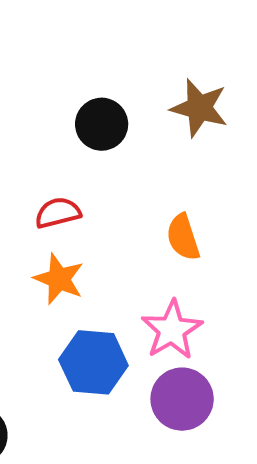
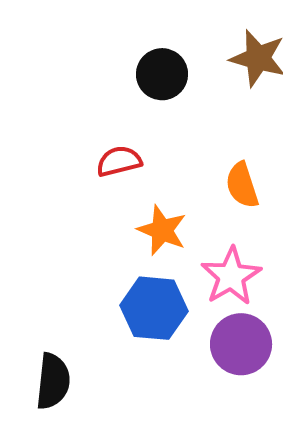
orange star: (59, 279) -> (162, 230), moved

